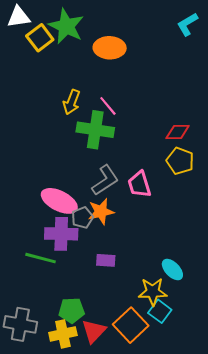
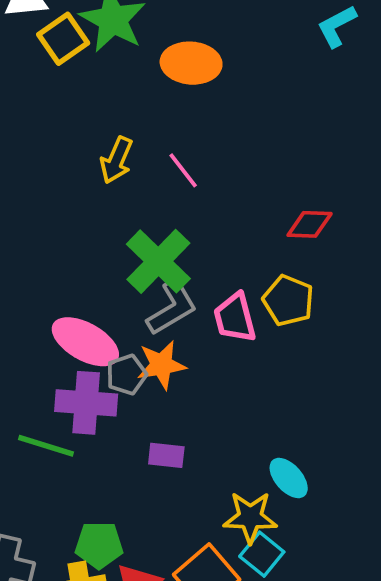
green cross: (95, 130) -> (158, 261), moved, turned 33
yellow pentagon: (180, 161) -> (288, 300), moved

